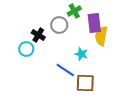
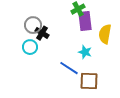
purple rectangle: (94, 23) -> (85, 21), moved
gray circle: (59, 25) -> (33, 25), moved

